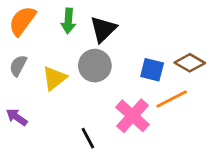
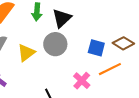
pink cross: (133, 116) -> (82, 81), size x0.7

